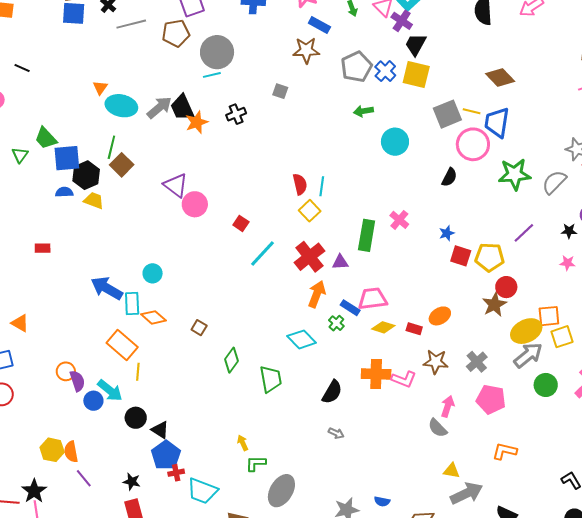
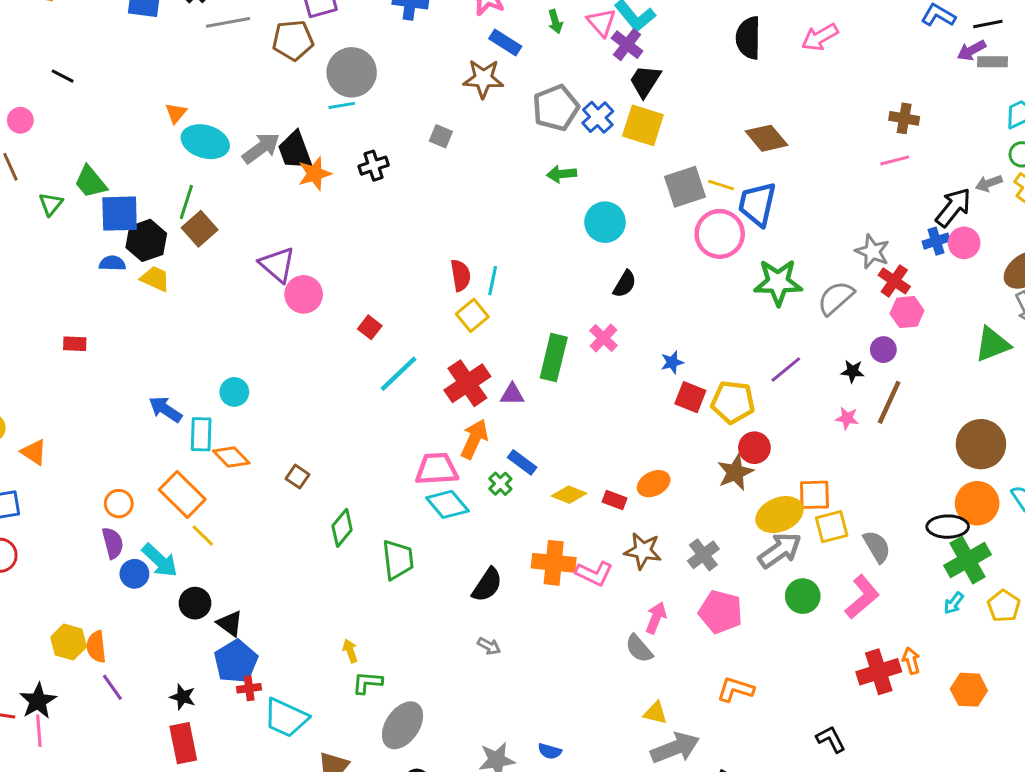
black semicircle: (449, 177) -> (625, 284), moved
blue arrow: (107, 288) -> (165, 409), size x0.7
pink trapezoid: (373, 299) -> (437, 469), moved
orange circle: (66, 371) -> (119, 504), moved
yellow line: (138, 372) -> (203, 536), turned -54

